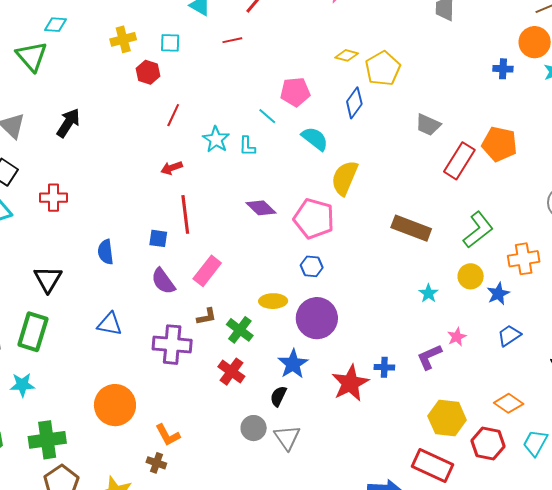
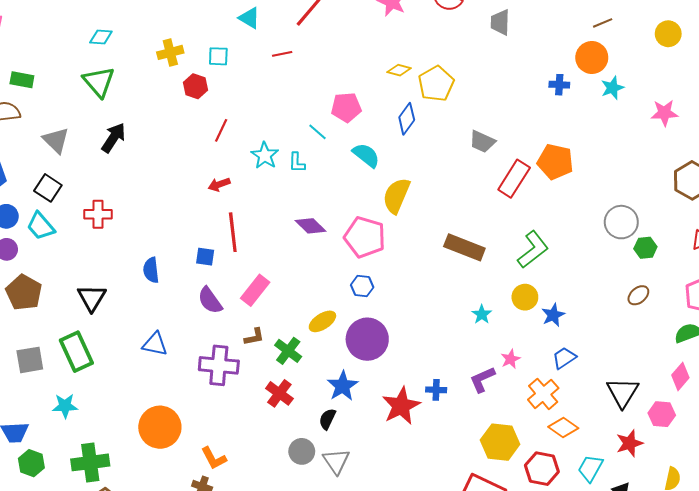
green triangle: (32, 56) -> (99, 82), moved
orange cross: (524, 259) -> (543, 394), moved, turned -32
yellow ellipse: (273, 301) -> (322, 321), turned -32
green rectangle: (33, 332) -> (76, 352), turned -42

